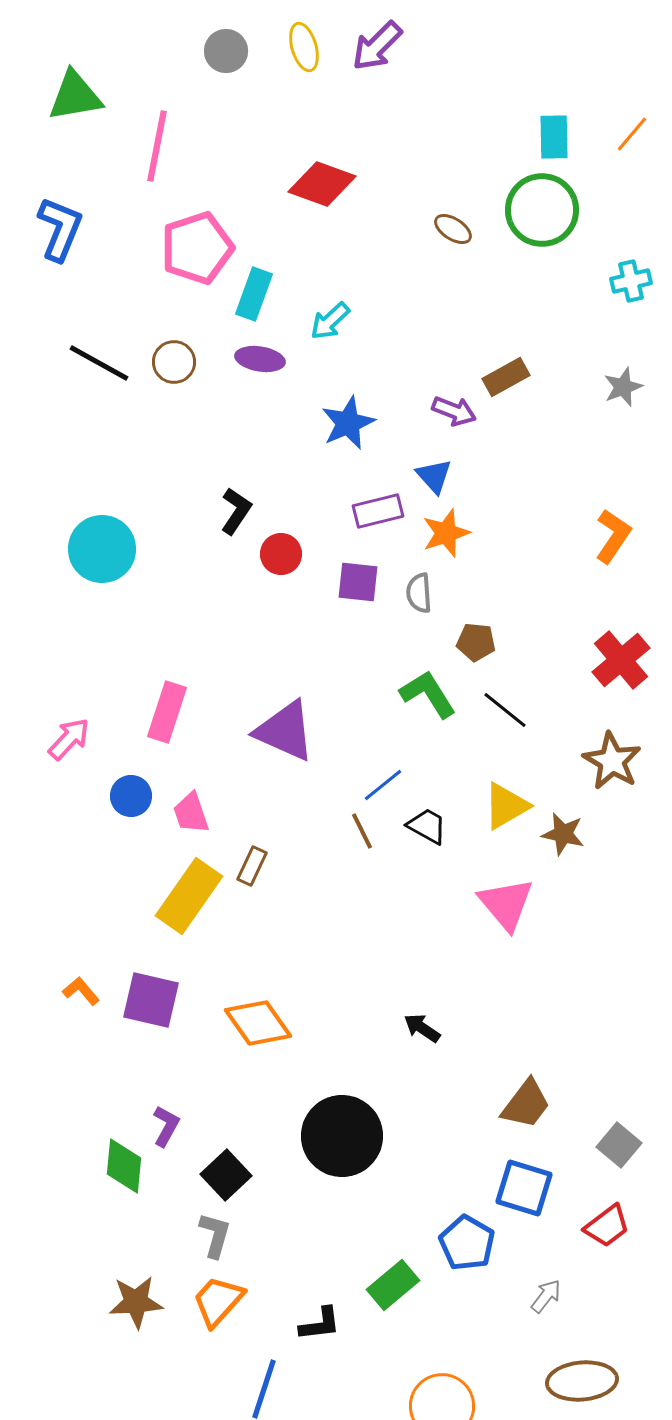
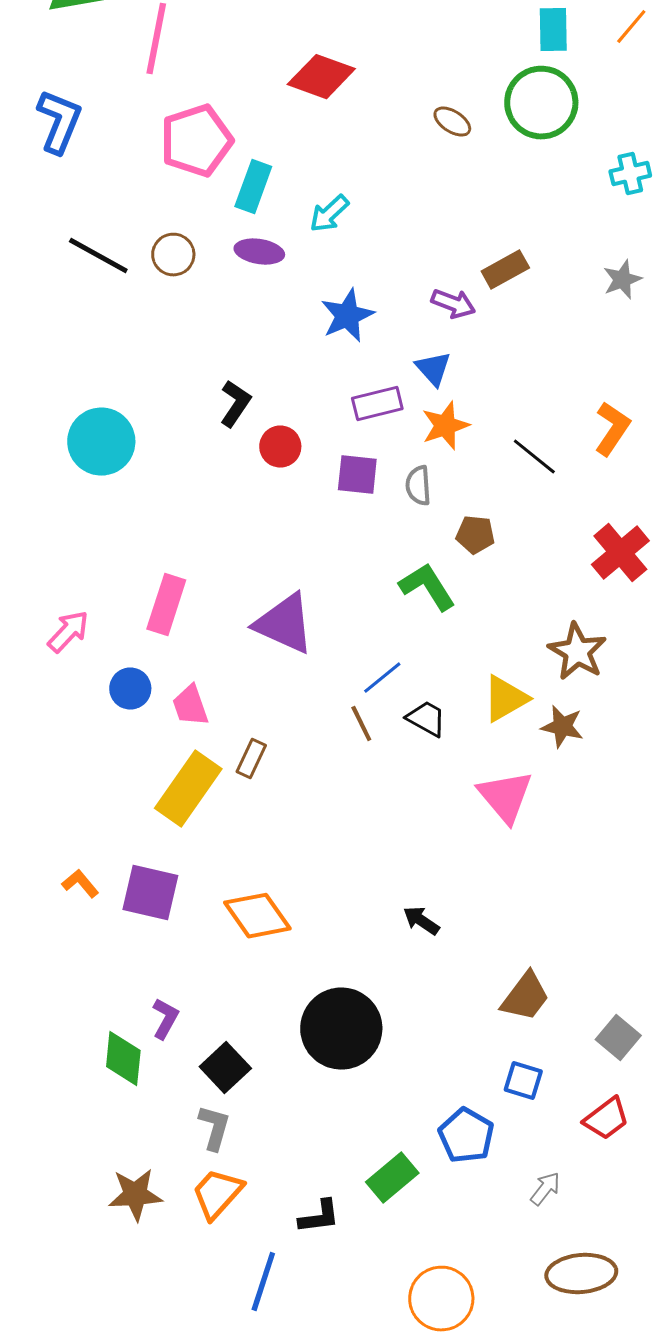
black line: (505, 710) -> (534, 457), moved
brown star: (612, 761) -> (577, 652), moved
blue square: (524, 1188) -> (523, 1081), size x0.7

